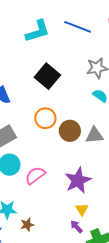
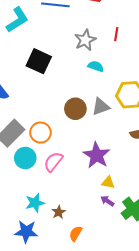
orange circle: (45, 118) -> (41, 133), moved
yellow triangle: (82, 209) -> (108, 182), turned -32

